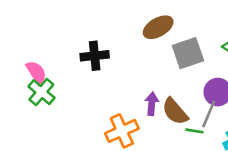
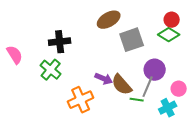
green cross: (41, 92) -> (51, 70), moved
purple arrow: (152, 104) -> (104, 79), turned 108

